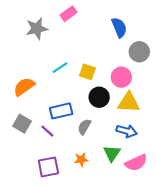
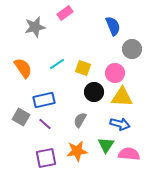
orange semicircle: (24, 87) -> (23, 68), moved, turned 90
blue rectangle: (61, 111) -> (44, 100), moved
orange star: (81, 160) -> (77, 151), size x1.5
pink semicircle: (136, 163) -> (129, 154), turned -150

